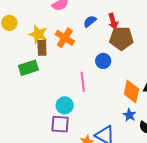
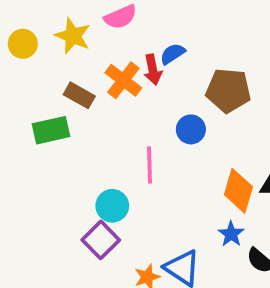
red arrow: (113, 21) -> (153, 70), moved
yellow star: (38, 34) -> (73, 36), moved
brown rectangle: (42, 48) -> (79, 95), turned -63
purple square: (60, 124) -> (101, 240), turned 36

